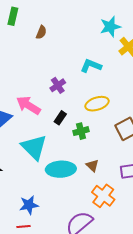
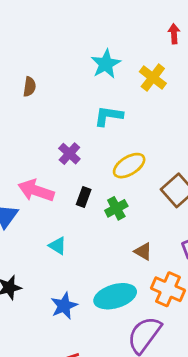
cyan star: (110, 27) -> (106, 64), moved
cyan triangle: (34, 147) -> (58, 246), size x0.5
cyan ellipse: (61, 169) -> (115, 296), moved
blue star: (29, 205) -> (64, 306), moved

